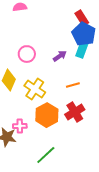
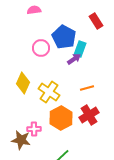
blue pentagon: (84, 34) -> (64, 37), moved
cyan rectangle: (82, 50) -> (80, 49), moved
pink circle: (27, 54) -> (41, 48), moved

